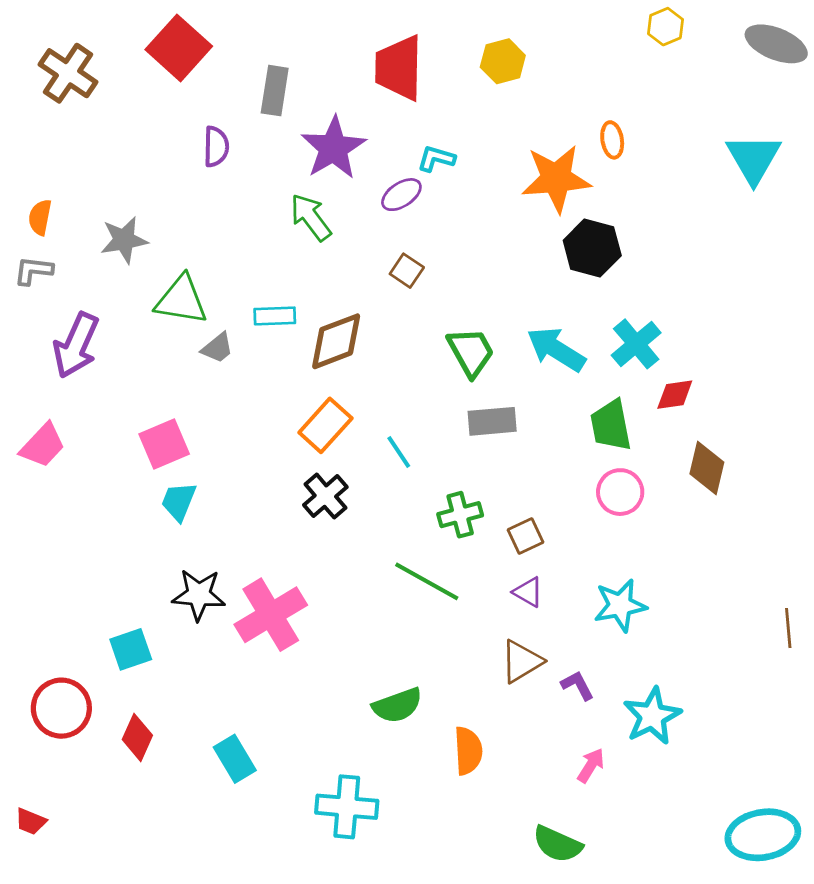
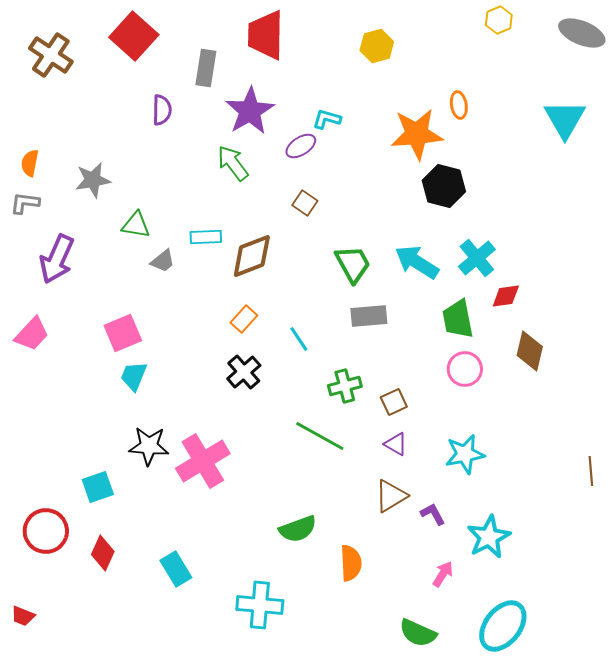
red trapezoid: (399, 68) -> (266, 35), moved
green triangle: (181, 300) -> (136, 225), size x0.7
orange rectangle: (325, 425) -> (244, 319), size x0.7
cyan ellipse: (763, 835) -> (503, 626), moved, turned -42

